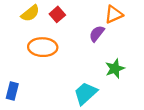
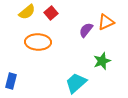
orange triangle: (114, 14) -> (106, 22), moved

